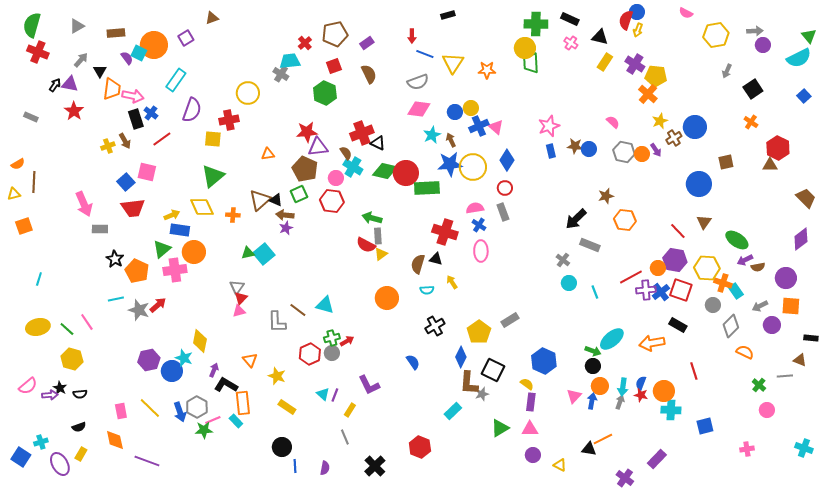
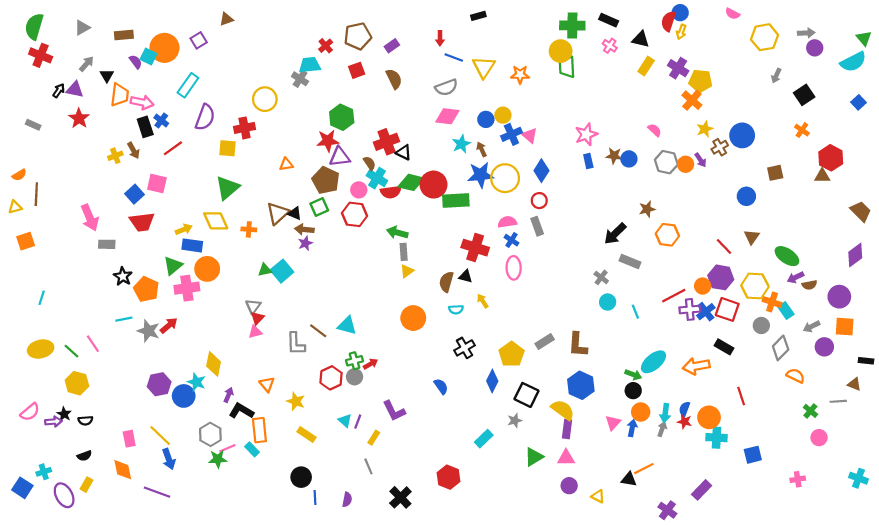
green hexagon: (325, 93) -> (342, 117), moved
blue circle: (699, 184) -> (746, 196), size x0.7
red semicircle: (366, 245) -> (391, 192), moved, turned -36
brown L-shape: (469, 383) -> (578, 345), moved
yellow semicircle: (527, 384) -> (563, 410), size x1.6
blue arrow: (180, 412) -> (169, 459), moved

